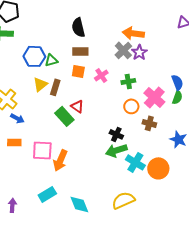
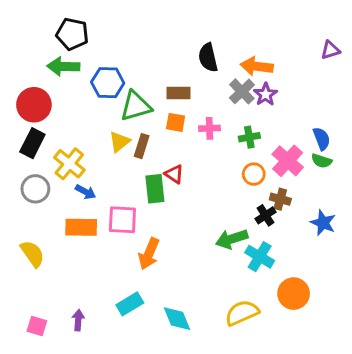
black semicircle: (78, 27) -> (208, 58), moved
blue hexagon: (34, 56) -> (108, 83), moved
green triangle: (51, 60) -> (136, 106), size x1.6
pink cross: (101, 75) -> (209, 128), turned 32
green semicircle: (177, 97) -> (322, 161), turned 88
green rectangle: (64, 116) -> (155, 189), turned 36
black cross: (116, 134) -> (266, 215), moved, turned 32
orange rectangle: (14, 142) -> (81, 227), size x1.5
pink square: (42, 150) -> (122, 220), moved
orange circle: (158, 168) -> (294, 294), moved

